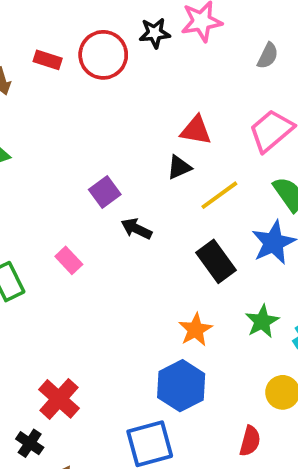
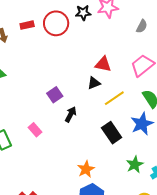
red rectangle: (48, 60) -> (27, 25), turned -32
black arrow: (136, 229) -> (71, 114), turned 91
orange star: (195, 330) -> (86, 169), moved

